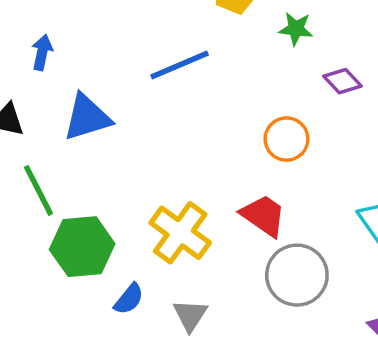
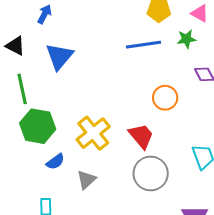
green star: (296, 29) -> (187, 39), turned -30
blue line: (180, 65) -> (144, 45), moved
blue triangle: (87, 117) -> (59, 56), turned -48

